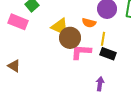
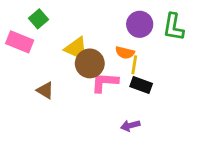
orange semicircle: (89, 23) -> (125, 53), moved
brown triangle: (14, 66) -> (45, 90), moved
purple arrow: (100, 84) -> (130, 125), turned -112

